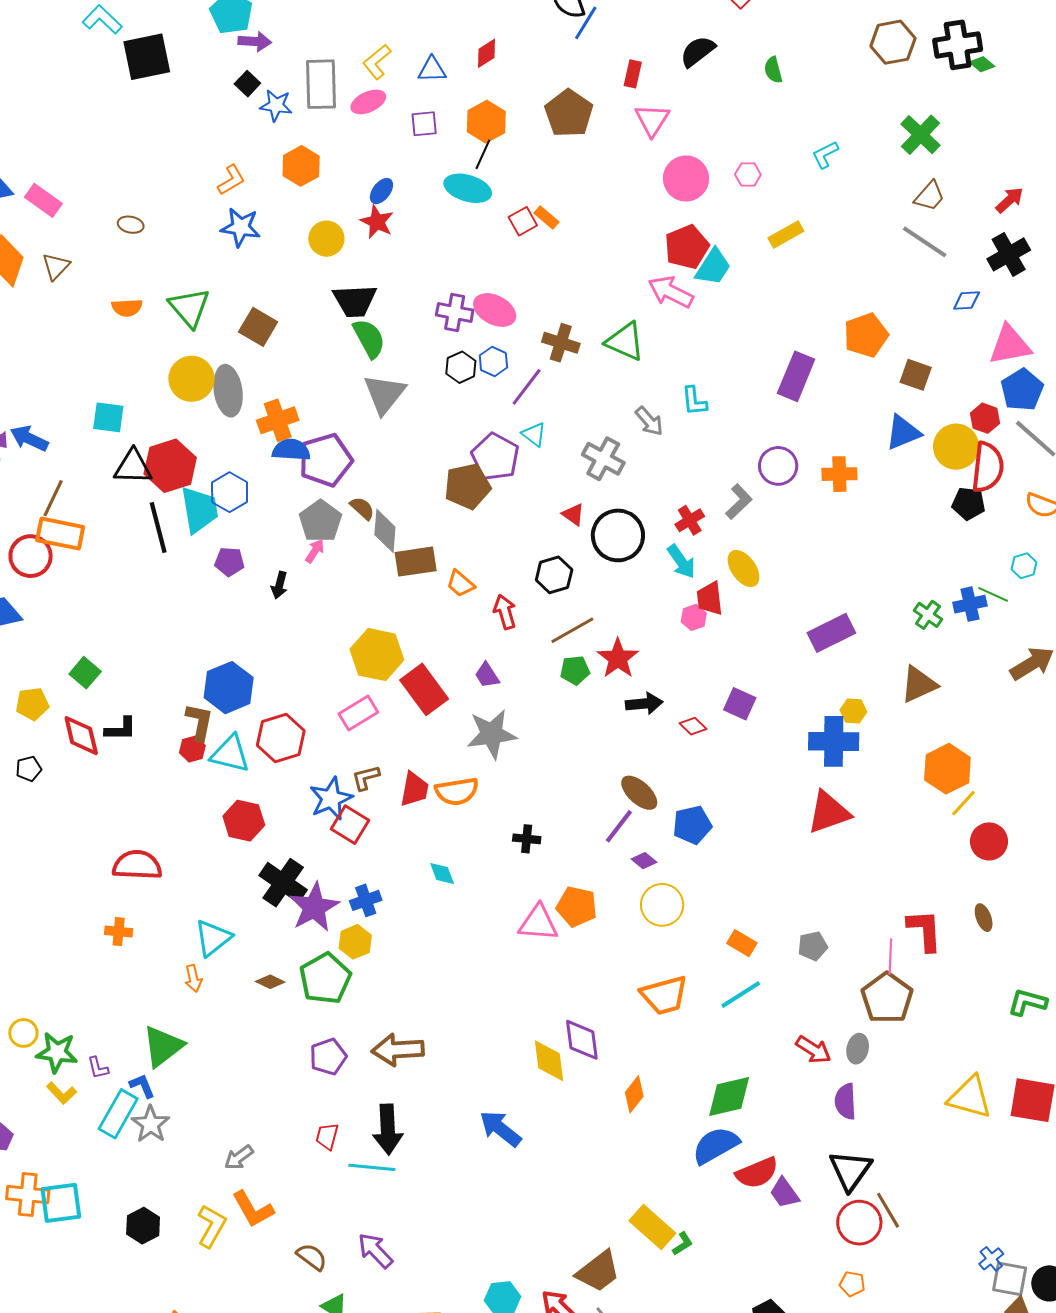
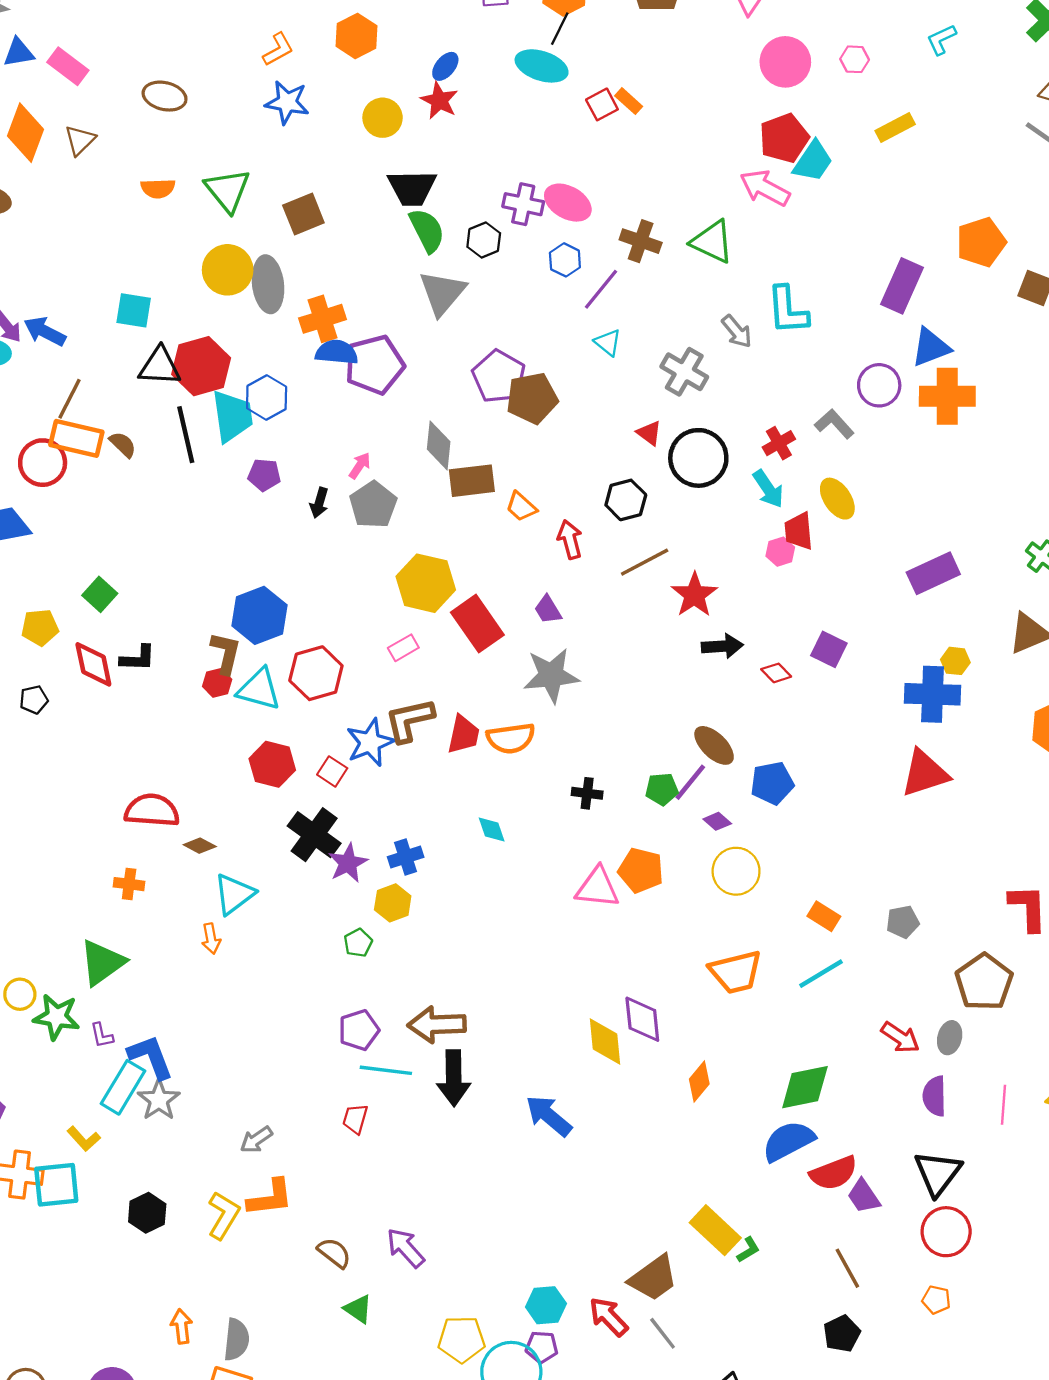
brown ellipse: (131, 225) -> (165, 96), size x1.5
brown square: (258, 327) -> (303, 214), turned 36
black hexagon: (461, 367) -> (484, 240), moved
cyan L-shape: (694, 401) -> (788, 310), size x1.5
blue triangle: (903, 433) -> (931, 347), moved
purple pentagon: (495, 457) -> (499, 376), moved
orange cross: (839, 474) -> (947, 396), size x1.4
gray L-shape: (739, 502) -> (834, 424), turned -90
brown semicircle: (362, 508) -> (123, 445), moved
gray pentagon: (320, 521) -> (373, 505), moved
green pentagon: (575, 670) -> (662, 789), moved
pink rectangle: (358, 713) -> (403, 648), size x0.7
brown L-shape: (366, 778) -> (410, 720), size x1.6
red square: (350, 825) -> (332, 771), moved, size x0.7
purple star: (314, 907) -> (348, 863), size x0.7
pink line: (890, 956) -> (1004, 1105), moved
green pentagon: (325, 978) -> (358, 943), size x0.5
brown diamond: (270, 982) -> (200, 846), moved
green triangle: (163, 1046) -> (102, 963), moved
blue L-shape: (142, 1086) -> (151, 1057), size x1.6
yellow L-shape: (62, 1093) -> (84, 1139), moved
black arrow: (388, 1129) -> (454, 1078), moved
cyan line: (372, 1167) -> (386, 1070), moved
orange L-shape: (253, 1209) -> (270, 1198), turned -69
brown line: (888, 1210) -> (847, 1268), moved

